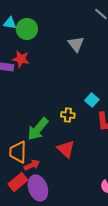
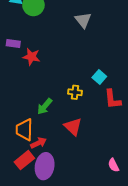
red star: (21, 59) -> (31, 57), moved
green arrow: (38, 129) -> (45, 106), size x0.7
purple ellipse: (38, 188) -> (45, 166), turned 30

